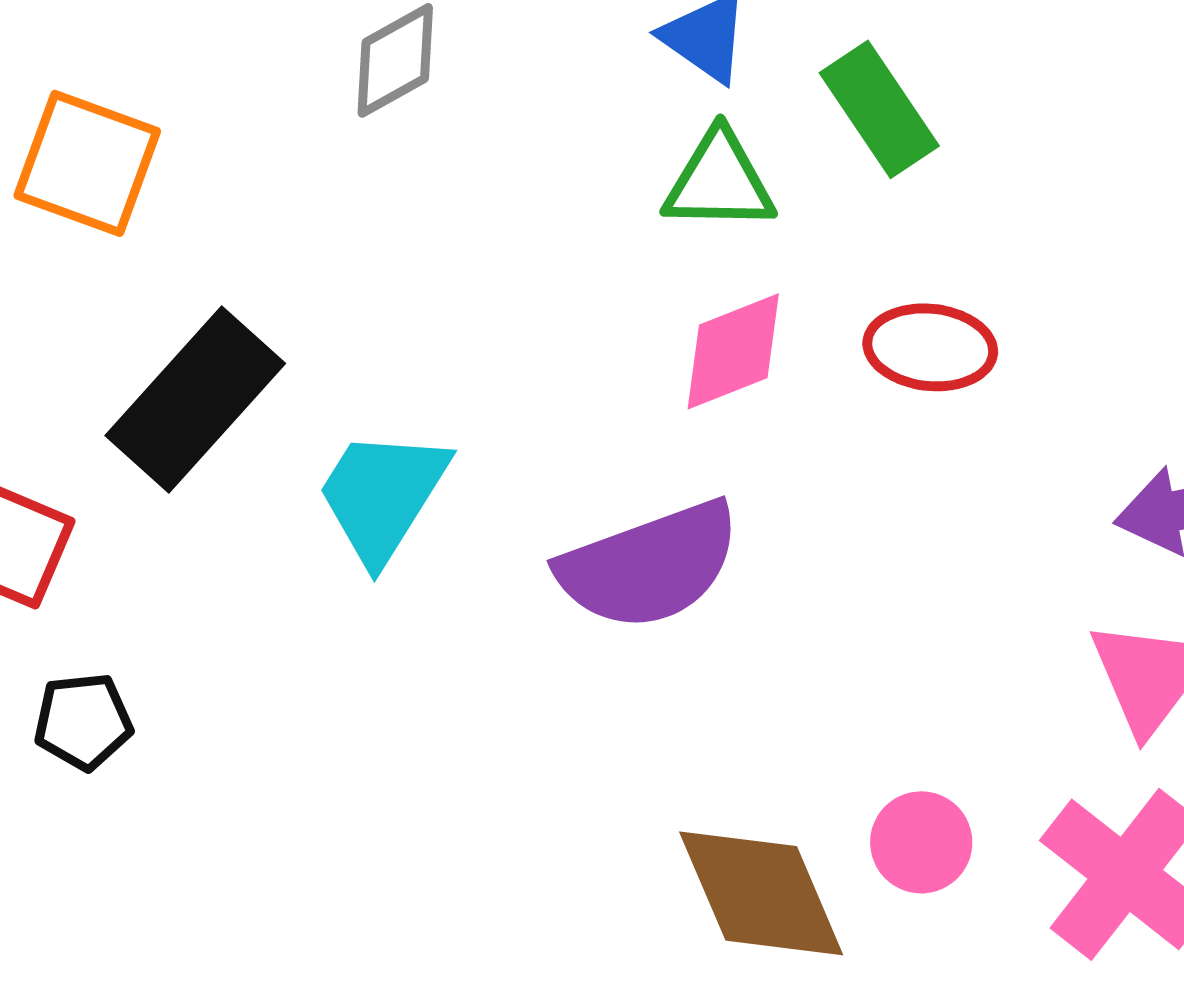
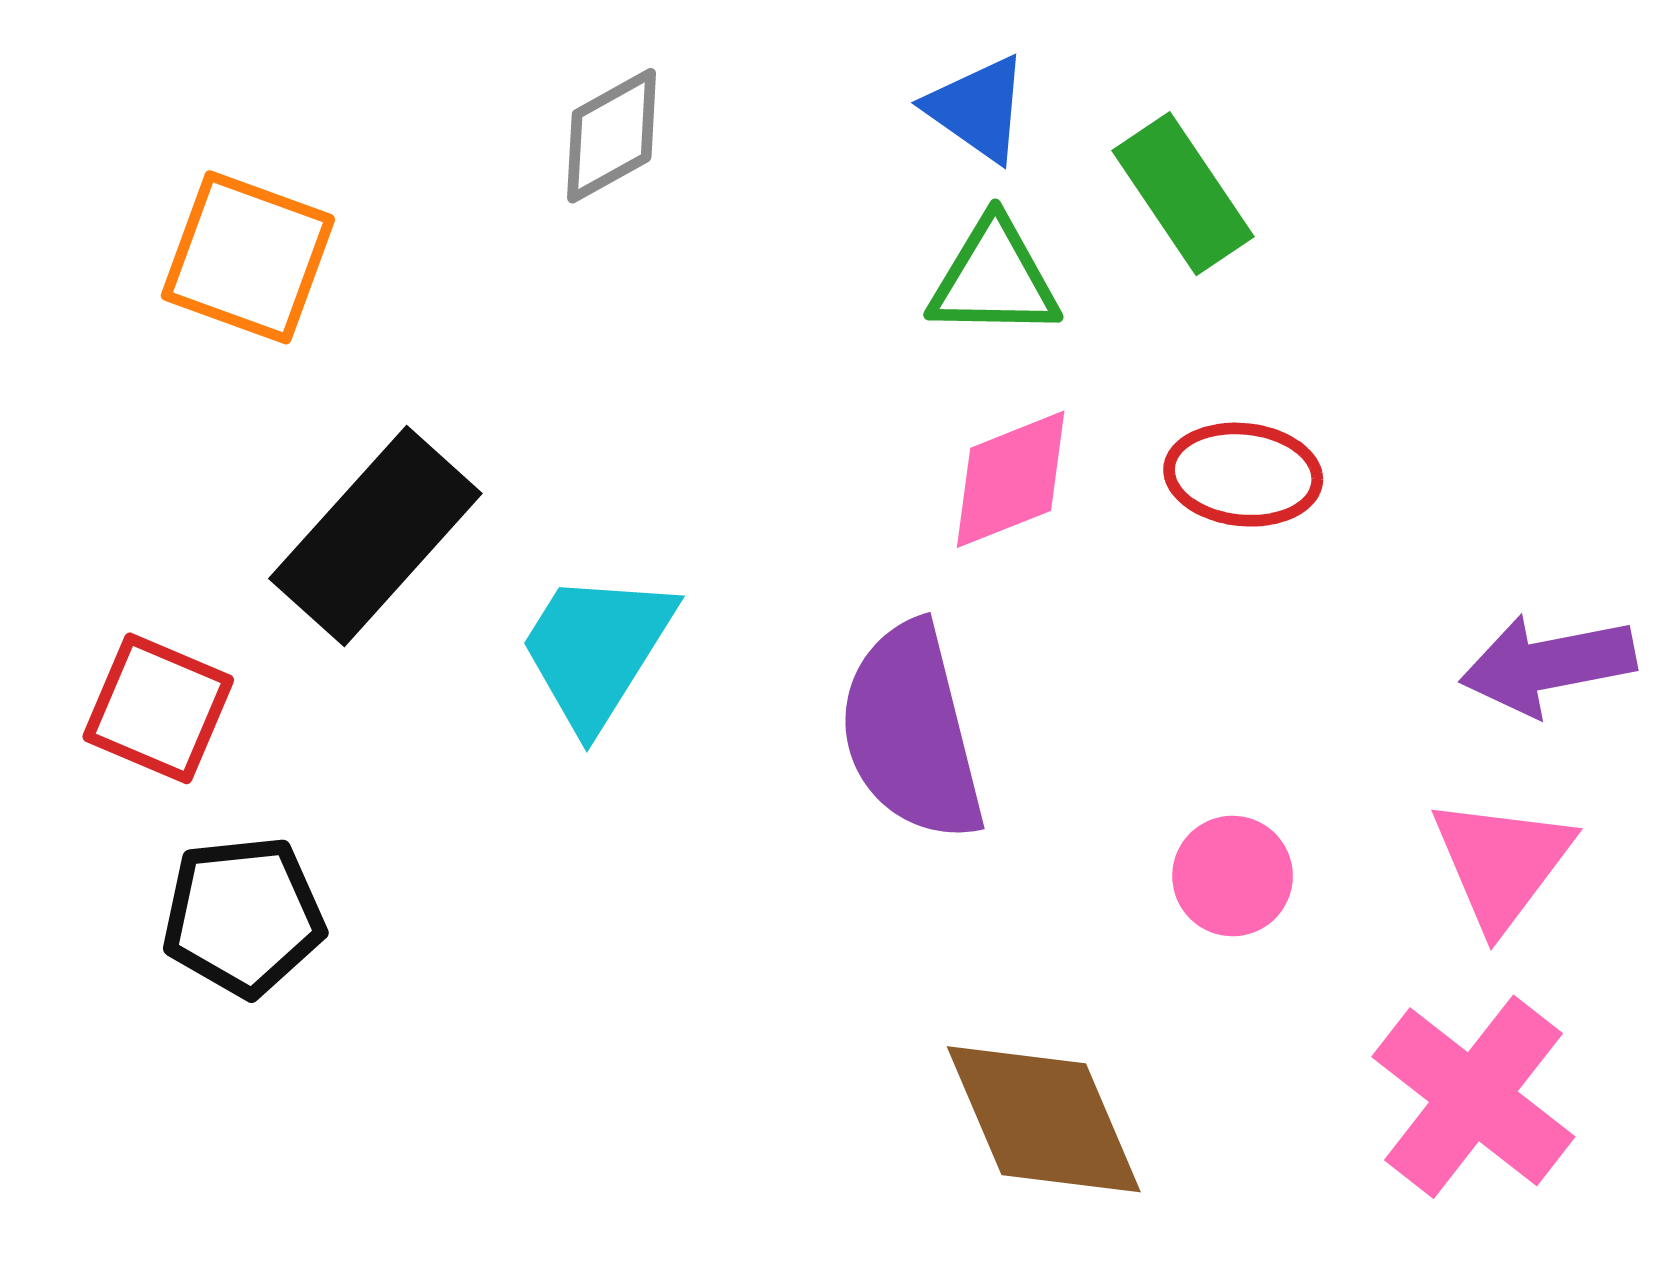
purple semicircle: (649, 565) -> (911, 732), turned 96
black pentagon: (83, 721) -> (243, 916), size x1.4
pink circle: (921, 842) -> (1233, 876), moved

